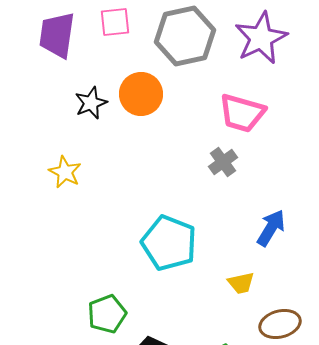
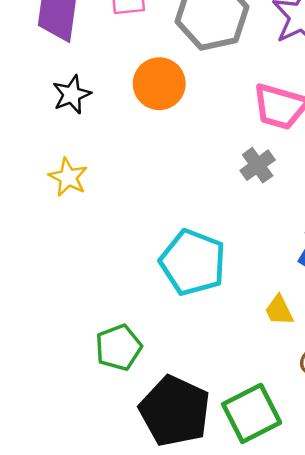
black star: (91, 103) -> (72, 94), moved
yellow trapezoid: (241, 283) -> (279, 310), turned 76

